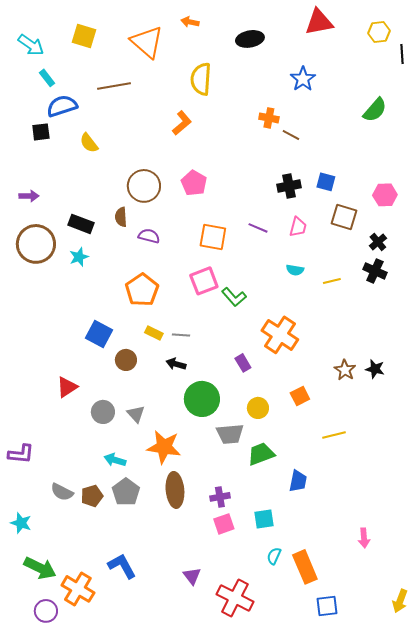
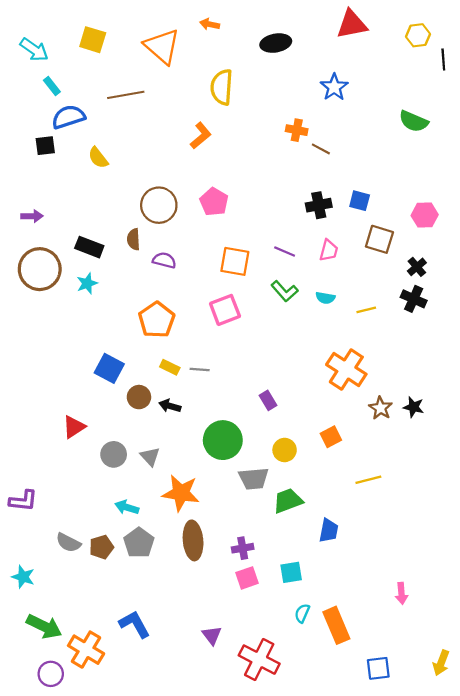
green semicircle: (375, 110) -> (414, 121), turned 72
green L-shape: (234, 297) -> (285, 291), moved
orange cross: (280, 335) -> (346, 369), moved
black arrow: (176, 364) -> (170, 406), moved
blue square: (327, 606) -> (378, 668), moved

